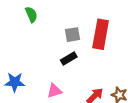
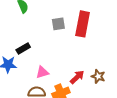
black rectangle: (69, 58) -> (23, 48), moved

